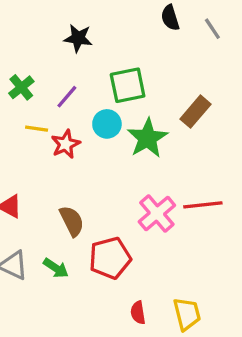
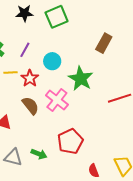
green square: (128, 85) -> (57, 17), moved
green star: (147, 138) -> (81, 79), moved
pink cross: (157, 213) -> (57, 100), moved
brown semicircle: (72, 221) -> (30, 106), moved

